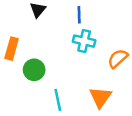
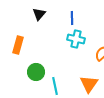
green circle: (34, 70) -> (36, 72), moved

